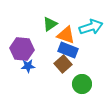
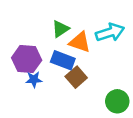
blue rectangle: (68, 50) -> (63, 60), moved
green circle: (82, 84) -> (117, 101), moved

